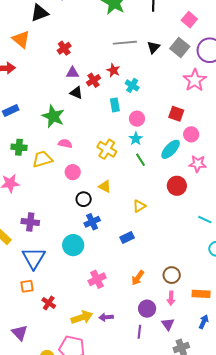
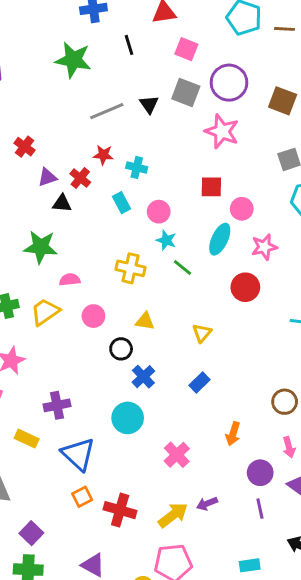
brown circle: (172, 275) -> (285, 402), moved
red cross: (49, 303) -> (120, 510), size x1.5

